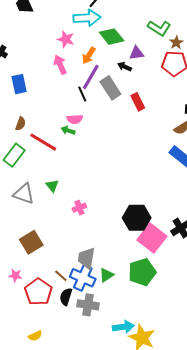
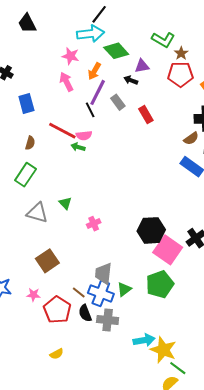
gray rectangle: (110, 88) -> (118, 102), size x0.7
red line: (43, 142) -> (62, 131), moved
black semicircle: (66, 297) -> (85, 313), turned -36

